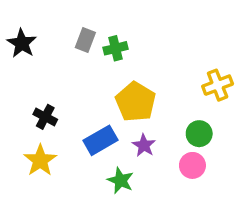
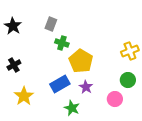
green cross: (115, 48) -> (62, 43), moved, turned 32
black cross: (45, 117) -> (14, 65), moved, turned 32
green circle: (199, 134) -> (128, 80), moved

